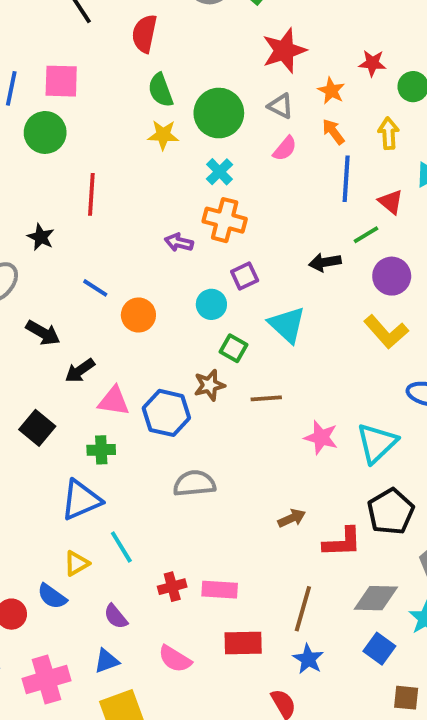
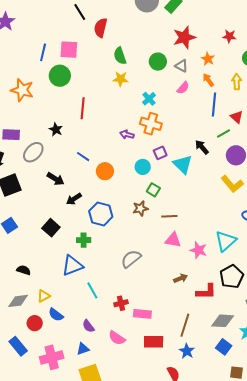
red semicircle: (144, 34) -> (101, 28), moved
red star: (372, 63) -> (229, 36), moved
green circle: (219, 113) -> (158, 62), moved, size x0.7
black arrow: (325, 262) -> (202, 147), turned 56
cyan triangle: (287, 325) -> (183, 164), moved
pink triangle: (114, 401) -> (173, 240), moved
blue hexagon: (166, 413) -> (101, 214), moved
pink star: (321, 437) -> (198, 250), moved
gray semicircle: (194, 483) -> (131, 259), turned -35
yellow triangle: (77, 563) -> (44, 296), moved
red cross: (172, 587) -> (121, 303), moved
pink semicircle: (175, 659) -> (117, 338), moved

